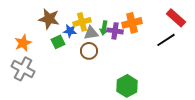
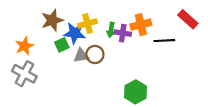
brown star: (49, 19) -> (52, 20), turned -30
blue star: (70, 31) -> (75, 33), size x1.5
gray triangle: (91, 33) -> (81, 56), moved
black line: (166, 40) -> (164, 41), moved, turned 30

